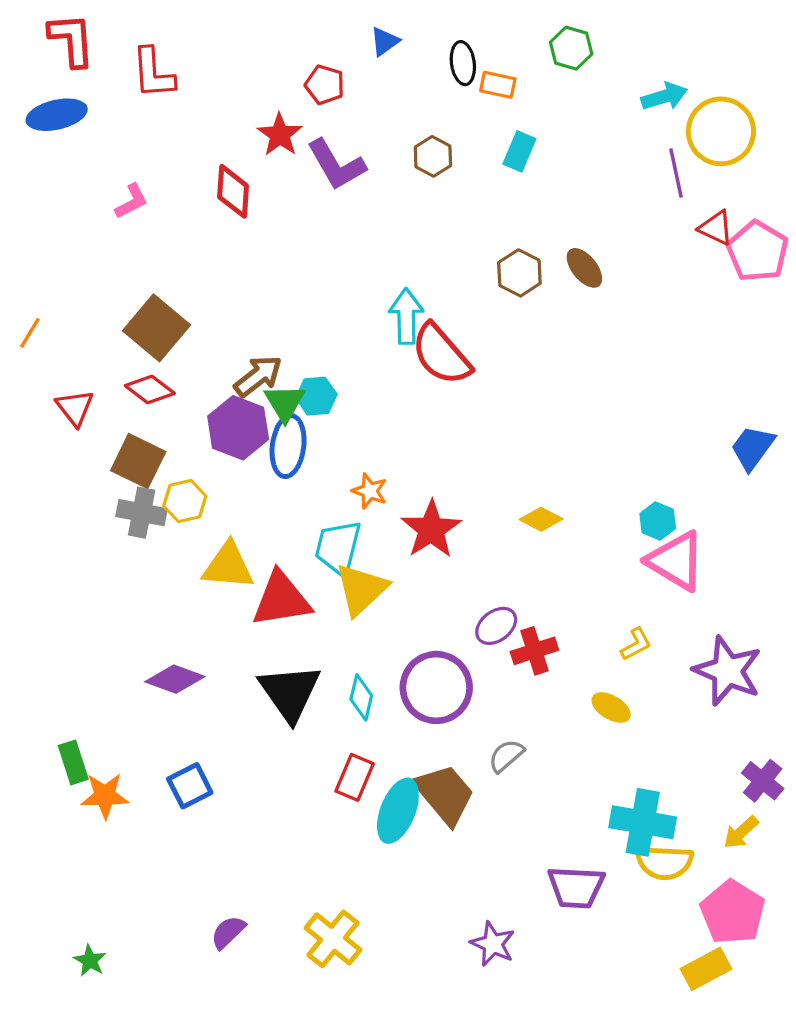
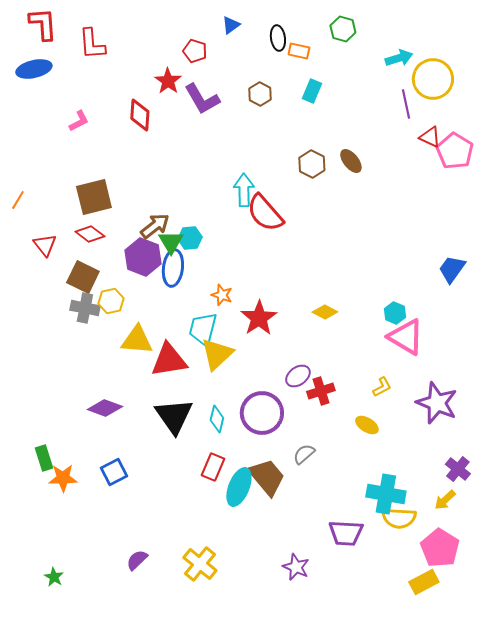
brown square: (157, 328) -> (94, 197), turned 36

